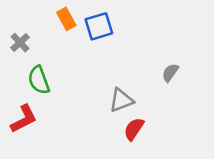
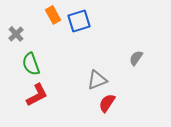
red L-shape: (24, 119) -> (37, 95), moved

